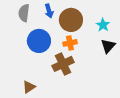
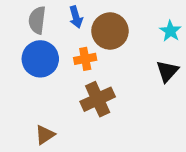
cyan star: (103, 25) -> (170, 31), moved
blue circle: (39, 41) -> (40, 59), moved
orange cross: (70, 43) -> (85, 59), moved

